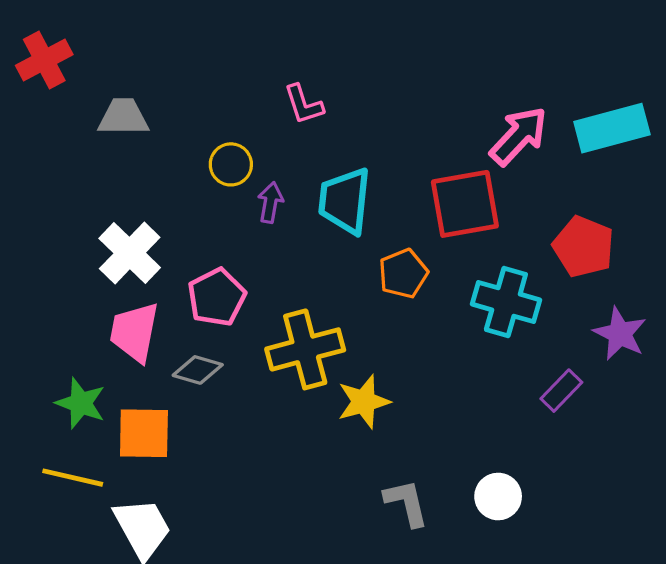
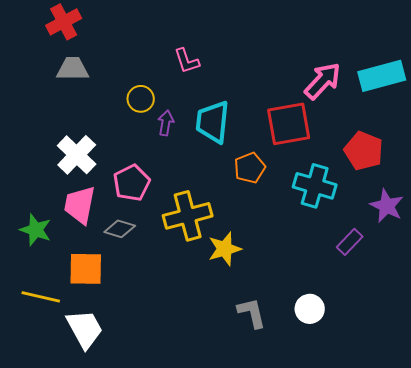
red cross: (44, 60) -> (64, 22), moved
green star: (81, 403) -> (36, 230), moved

